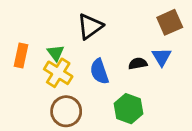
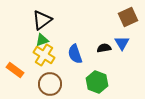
black triangle: (90, 26) -> (42, 20), moved
green triangle: (56, 53) -> (42, 40), turned 48
orange rectangle: (21, 56) -> (15, 70), moved, turned -66

